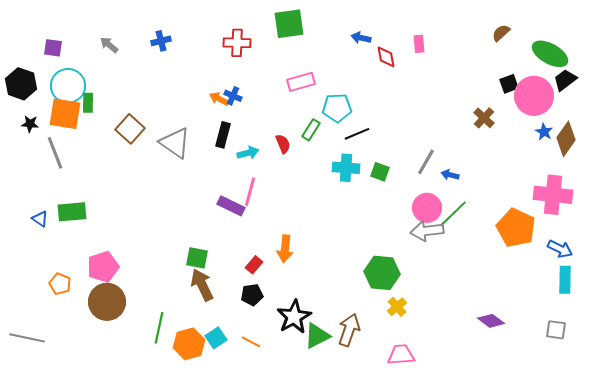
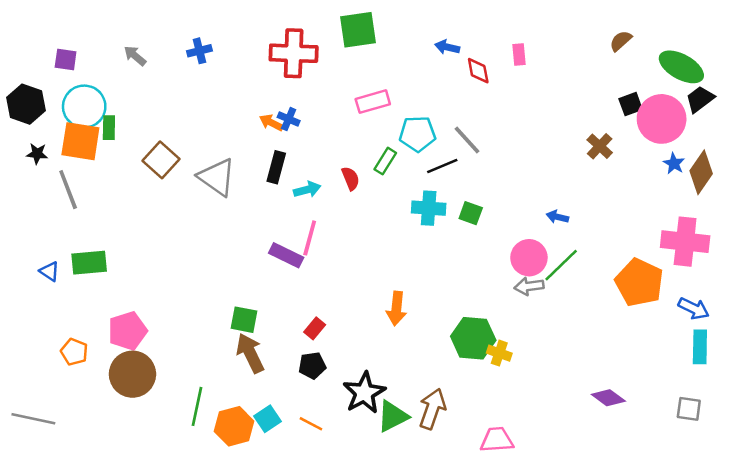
red cross: (237, 43) -> (294, 53), size x1.4
gray line: (426, 162) -> (467, 140), moved, turned -72
gray arrow: (427, 231) -> (529, 286), size x0.7
orange arrow: (285, 249) -> (396, 309), moved
yellow cross: (397, 307) -> (499, 353), moved, turned -30

